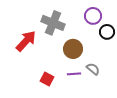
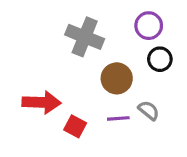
black circle: (107, 32) -> (160, 59), moved
red arrow: (26, 41) -> (42, 102), moved, turned 50

